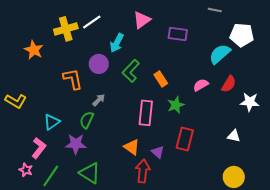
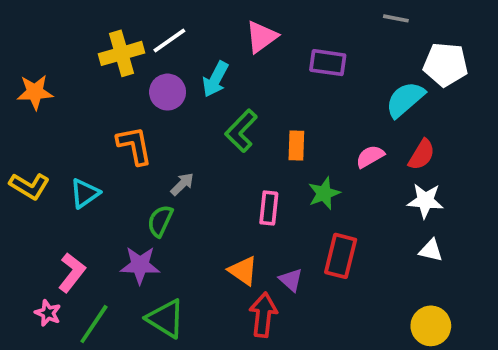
orange star: (34, 50) -> (35, 92), moved, turned -30
purple circle: (99, 64) -> (168, 92), moved
orange rectangle: (161, 79) -> (296, 145), turned 35
white star: (250, 102) -> (425, 201), moved
pink rectangle: (146, 113) -> (269, 208), size x0.7
cyan triangle: (52, 122) -> (85, 193), moved

